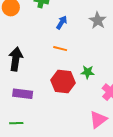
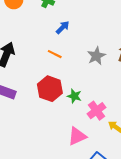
gray star: (98, 20) -> (96, 56), moved
green star: (88, 72) -> (74, 96), moved

